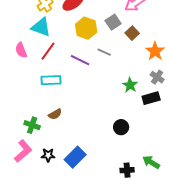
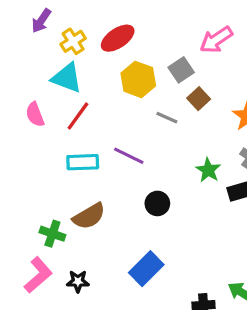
brown square: (132, 33) -> (199, 99), moved
purple line: (80, 60) -> (129, 156), moved
brown semicircle: (55, 114) -> (89, 216), size x1.5
black circle: (121, 127) -> (157, 203), moved
blue rectangle: (75, 157) -> (146, 269), moved

